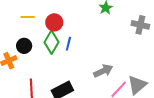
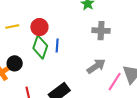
gray cross: (140, 25) -> (101, 31), moved
black circle: (24, 46) -> (15, 63), moved

